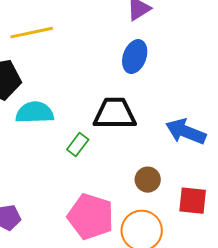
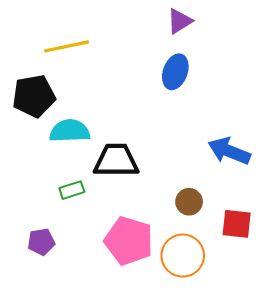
black trapezoid: (115, 114) -> (116, 161), moved
green rectangle: (78, 145) -> (72, 190), moved, turned 35

